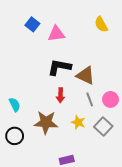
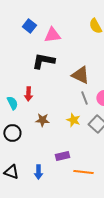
black L-shape: (59, 67) -> (43, 61), moved
red arrow: (60, 95) -> (28, 94), moved
brown star: (46, 122) -> (42, 120), size x0.6

